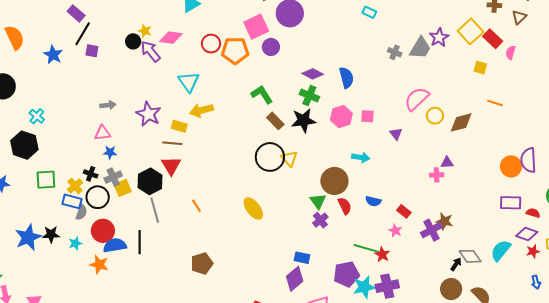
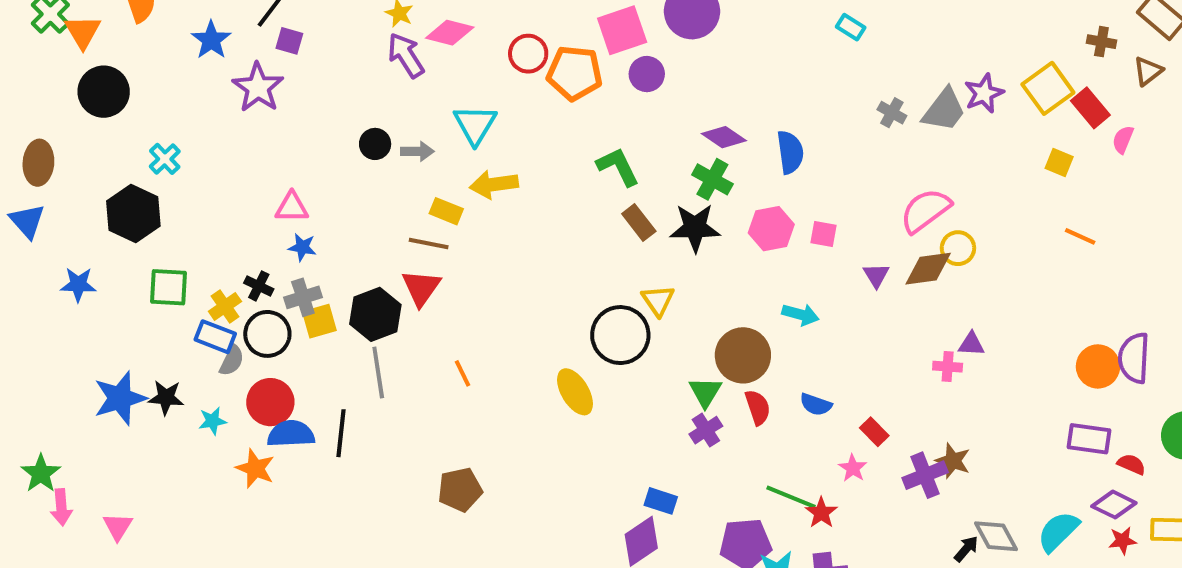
black circle: (133, 41) -> (375, 144), moved
gray arrow: (108, 105) -> (417, 151), moved
purple star: (148, 114) -> (258, 87), moved
brown diamond: (461, 122) -> (928, 269), moved
black circle: (270, 157) -> (620, 335), moved

